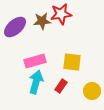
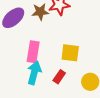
pink rectangle: (35, 61) -> (33, 52), turned -65

